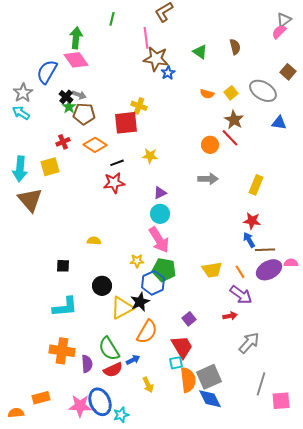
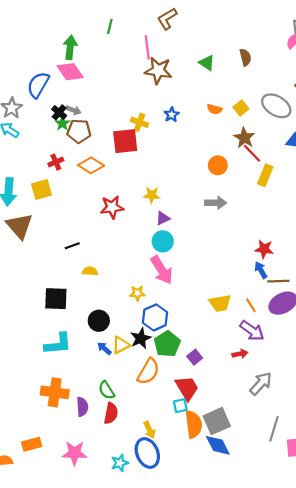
blue star: (168, 73) -> (172, 115), moved
red line: (230, 138) -> (252, 153), moved
yellow star: (150, 156) -> (152, 195), moved
black line: (117, 163) -> (72, 246), moved
yellow rectangle: (256, 185) -> (265, 175), moved
black square: (63, 266) -> (56, 299), size x1.6
green pentagon: (164, 270) -> (167, 344), moved, turned 30
yellow triangle: (122, 308) -> (121, 345), size x0.7
green semicircle: (109, 349) -> (107, 390), size x0.7
blue arrow: (133, 360) -> (104, 348), moved, turned -112
red semicircle: (113, 370) -> (111, 413), turned -54
blue ellipse: (100, 402) -> (147, 453), moved

